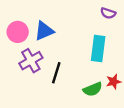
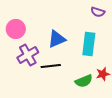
blue triangle: (44, 31) -> (57, 39), moved
black line: (56, 73) -> (51, 66), turned 66

